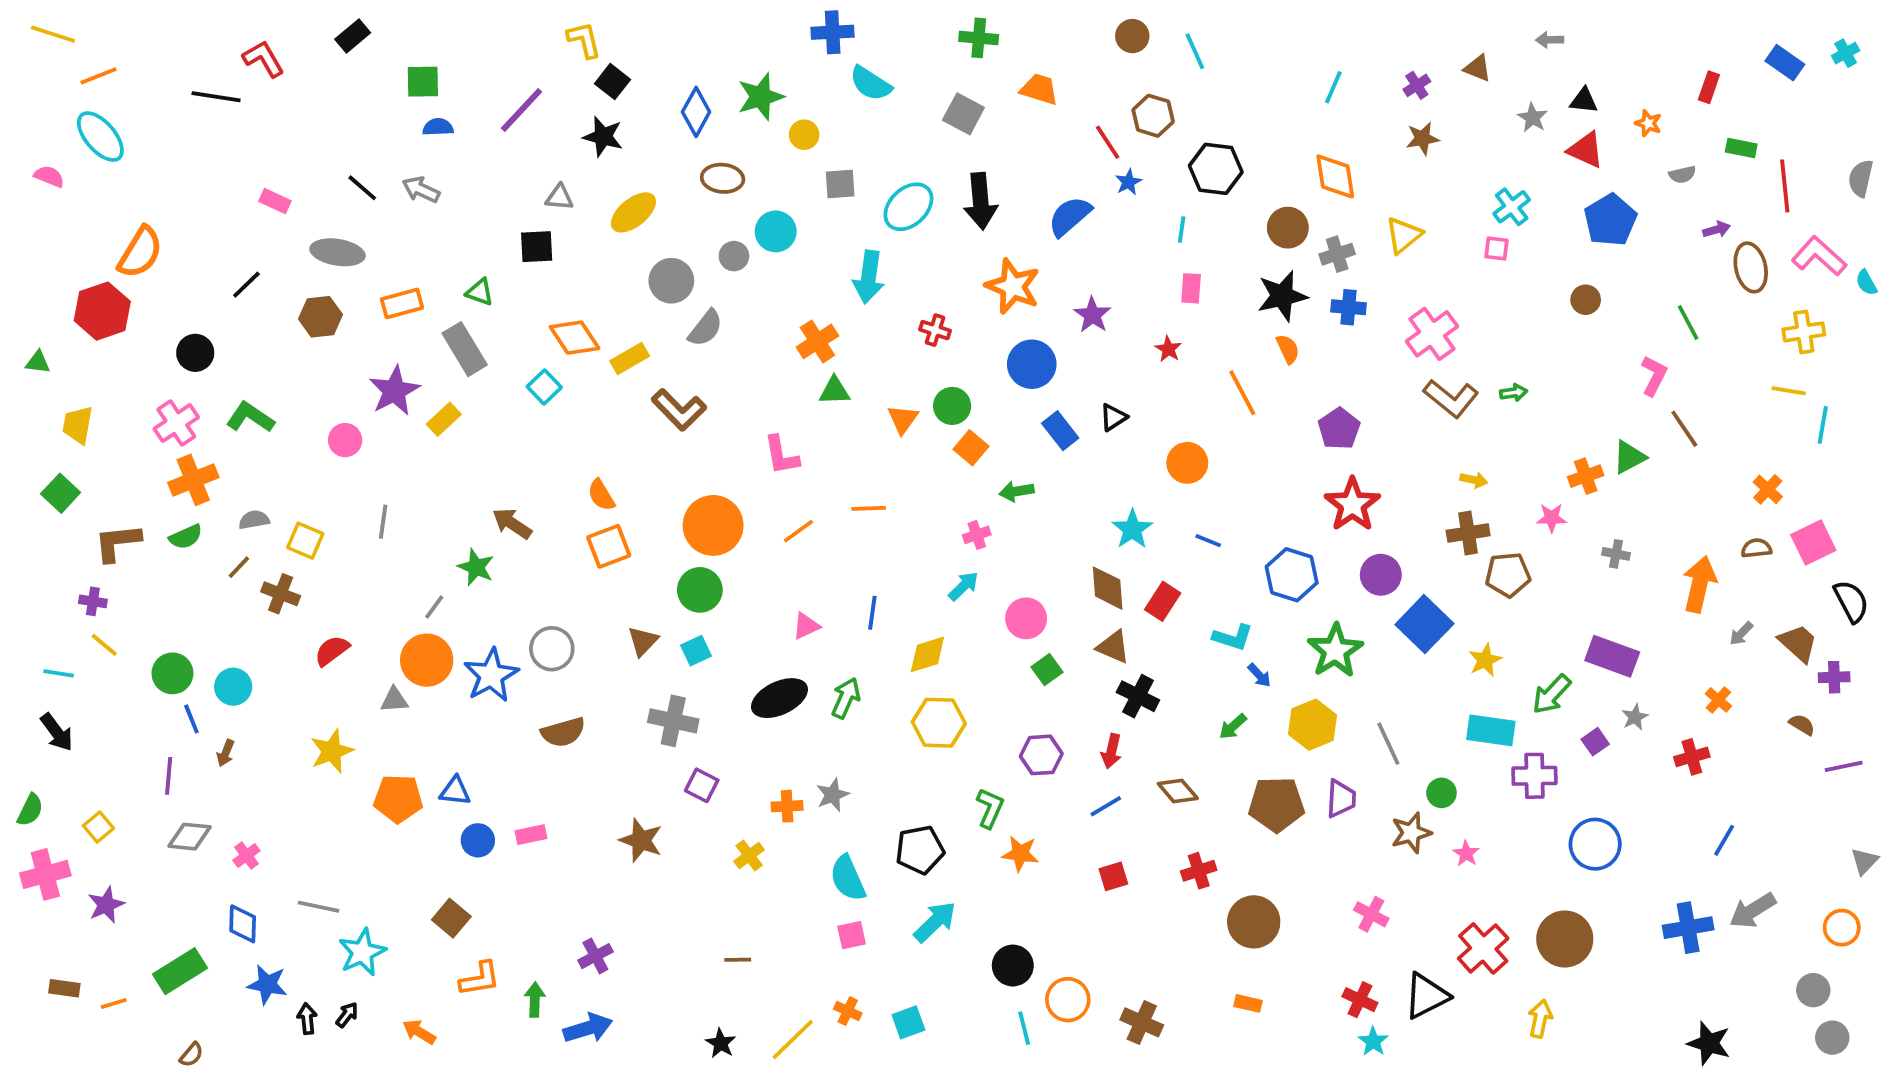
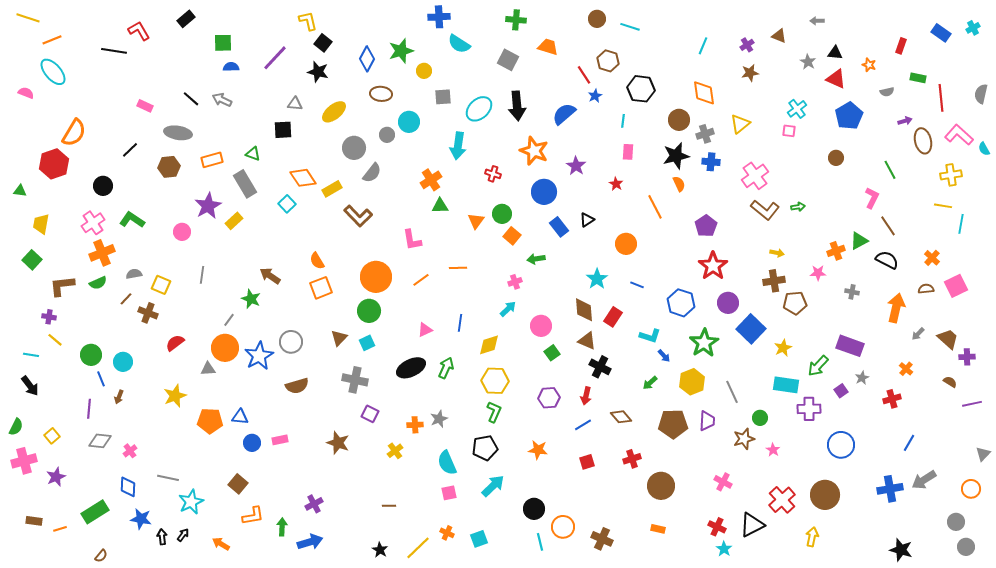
cyan line: (1195, 51) -> (630, 27), turned -48
black semicircle: (1851, 601) -> (887, 260), moved, turned -35
green L-shape: (990, 808) -> (494, 412), moved

